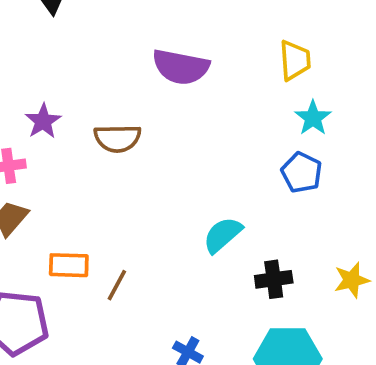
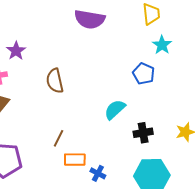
brown semicircle: (117, 138) -> (55, 81), moved, turned 80
blue pentagon: (302, 173) -> (144, 74), moved
orange rectangle: (69, 265) -> (75, 160), moved

